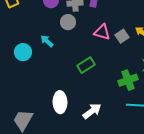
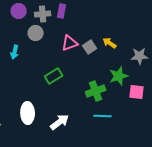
pink triangle: (102, 32) -> (70, 43), turned -36
cyan arrow: (47, 41) -> (15, 52), turned -120

